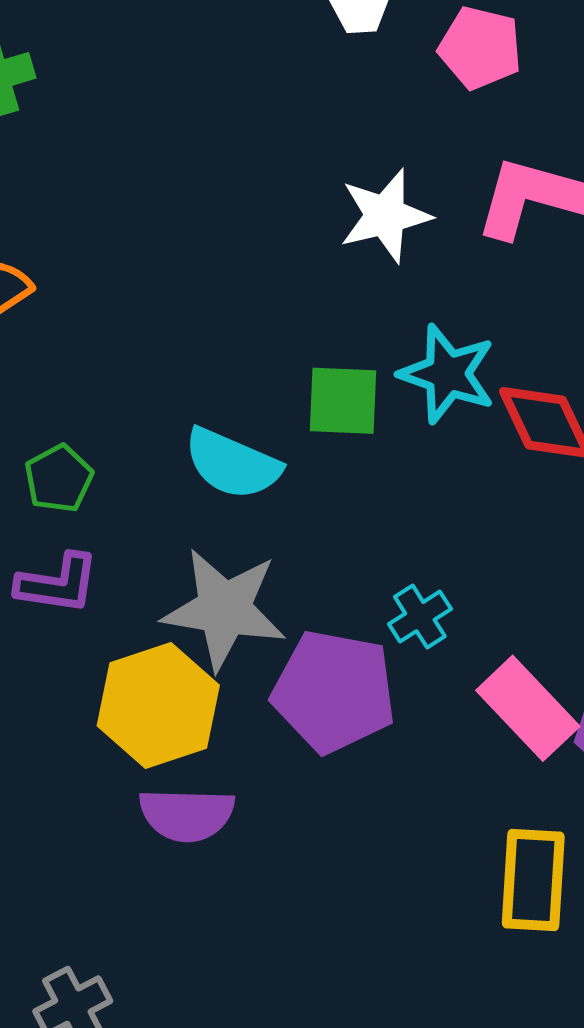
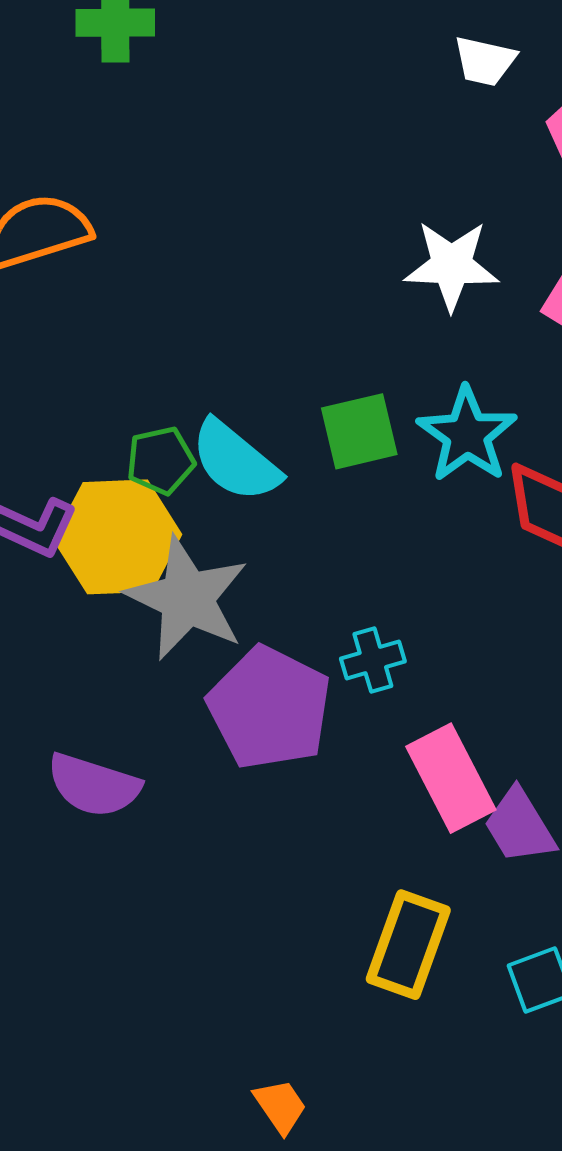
green square: (343, 401) -> (359, 431), turned -32
green pentagon: (59, 479) -> (161, 461), moved
yellow hexagon: (158, 705) -> (118, 537), moved

